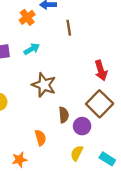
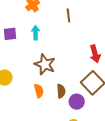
cyan arrow: (32, 49) -> (36, 33), turned -64
orange semicircle: (40, 138) -> (39, 91), moved

